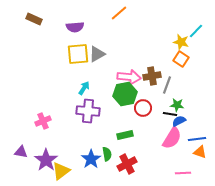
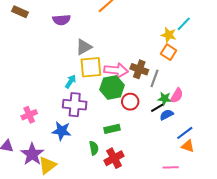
yellow square: (78, 54) -> (91, 67), moved
brown cross: (152, 76) -> (139, 69), turned 30
black line: (170, 114) -> (157, 108), turned -40
pink semicircle: (172, 138) -> (177, 96), moved, size x0.7
blue line: (197, 139) -> (185, 133), turned -30
blue star: (91, 159) -> (62, 131), moved, turned -30

